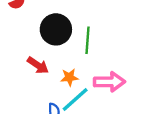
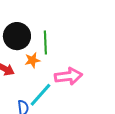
orange star: (69, 77) -> (32, 60), moved

